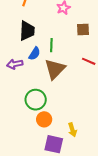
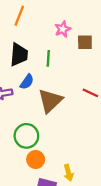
brown square: (83, 29) -> (85, 42), moved
green line: (51, 45) -> (48, 58), moved

